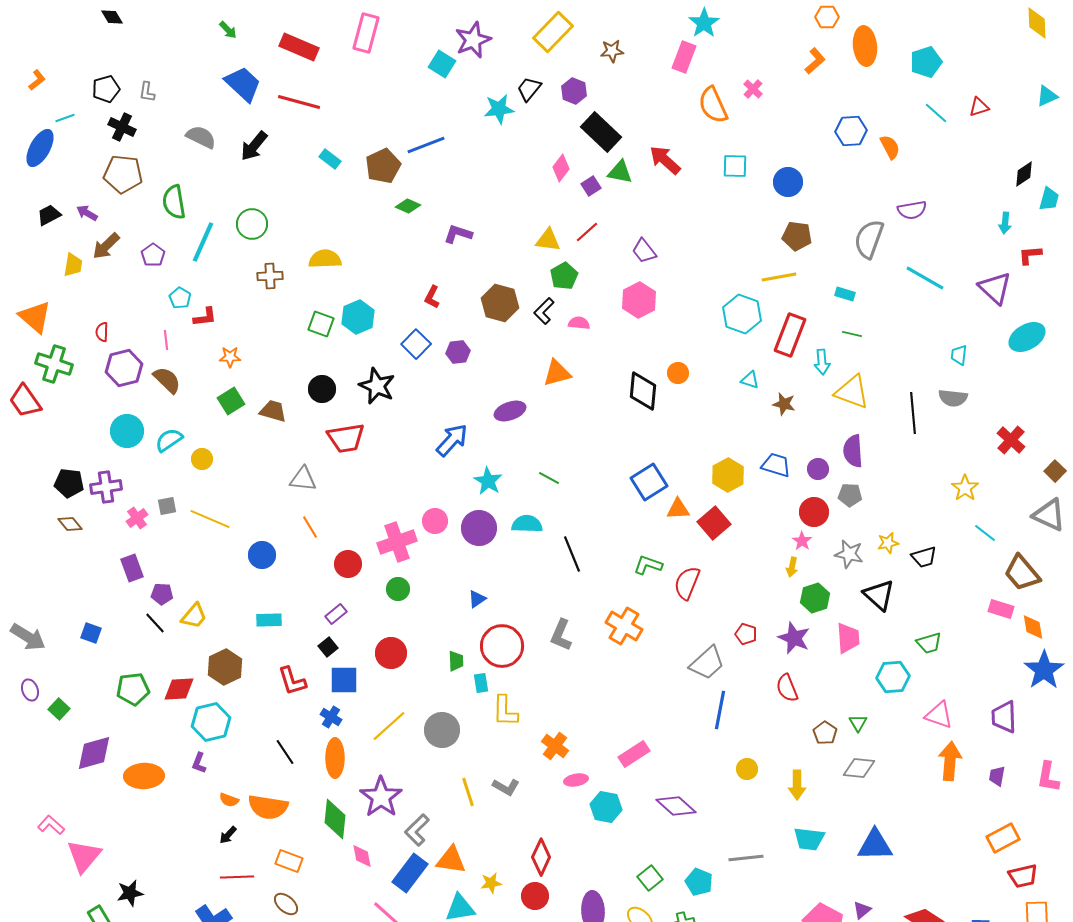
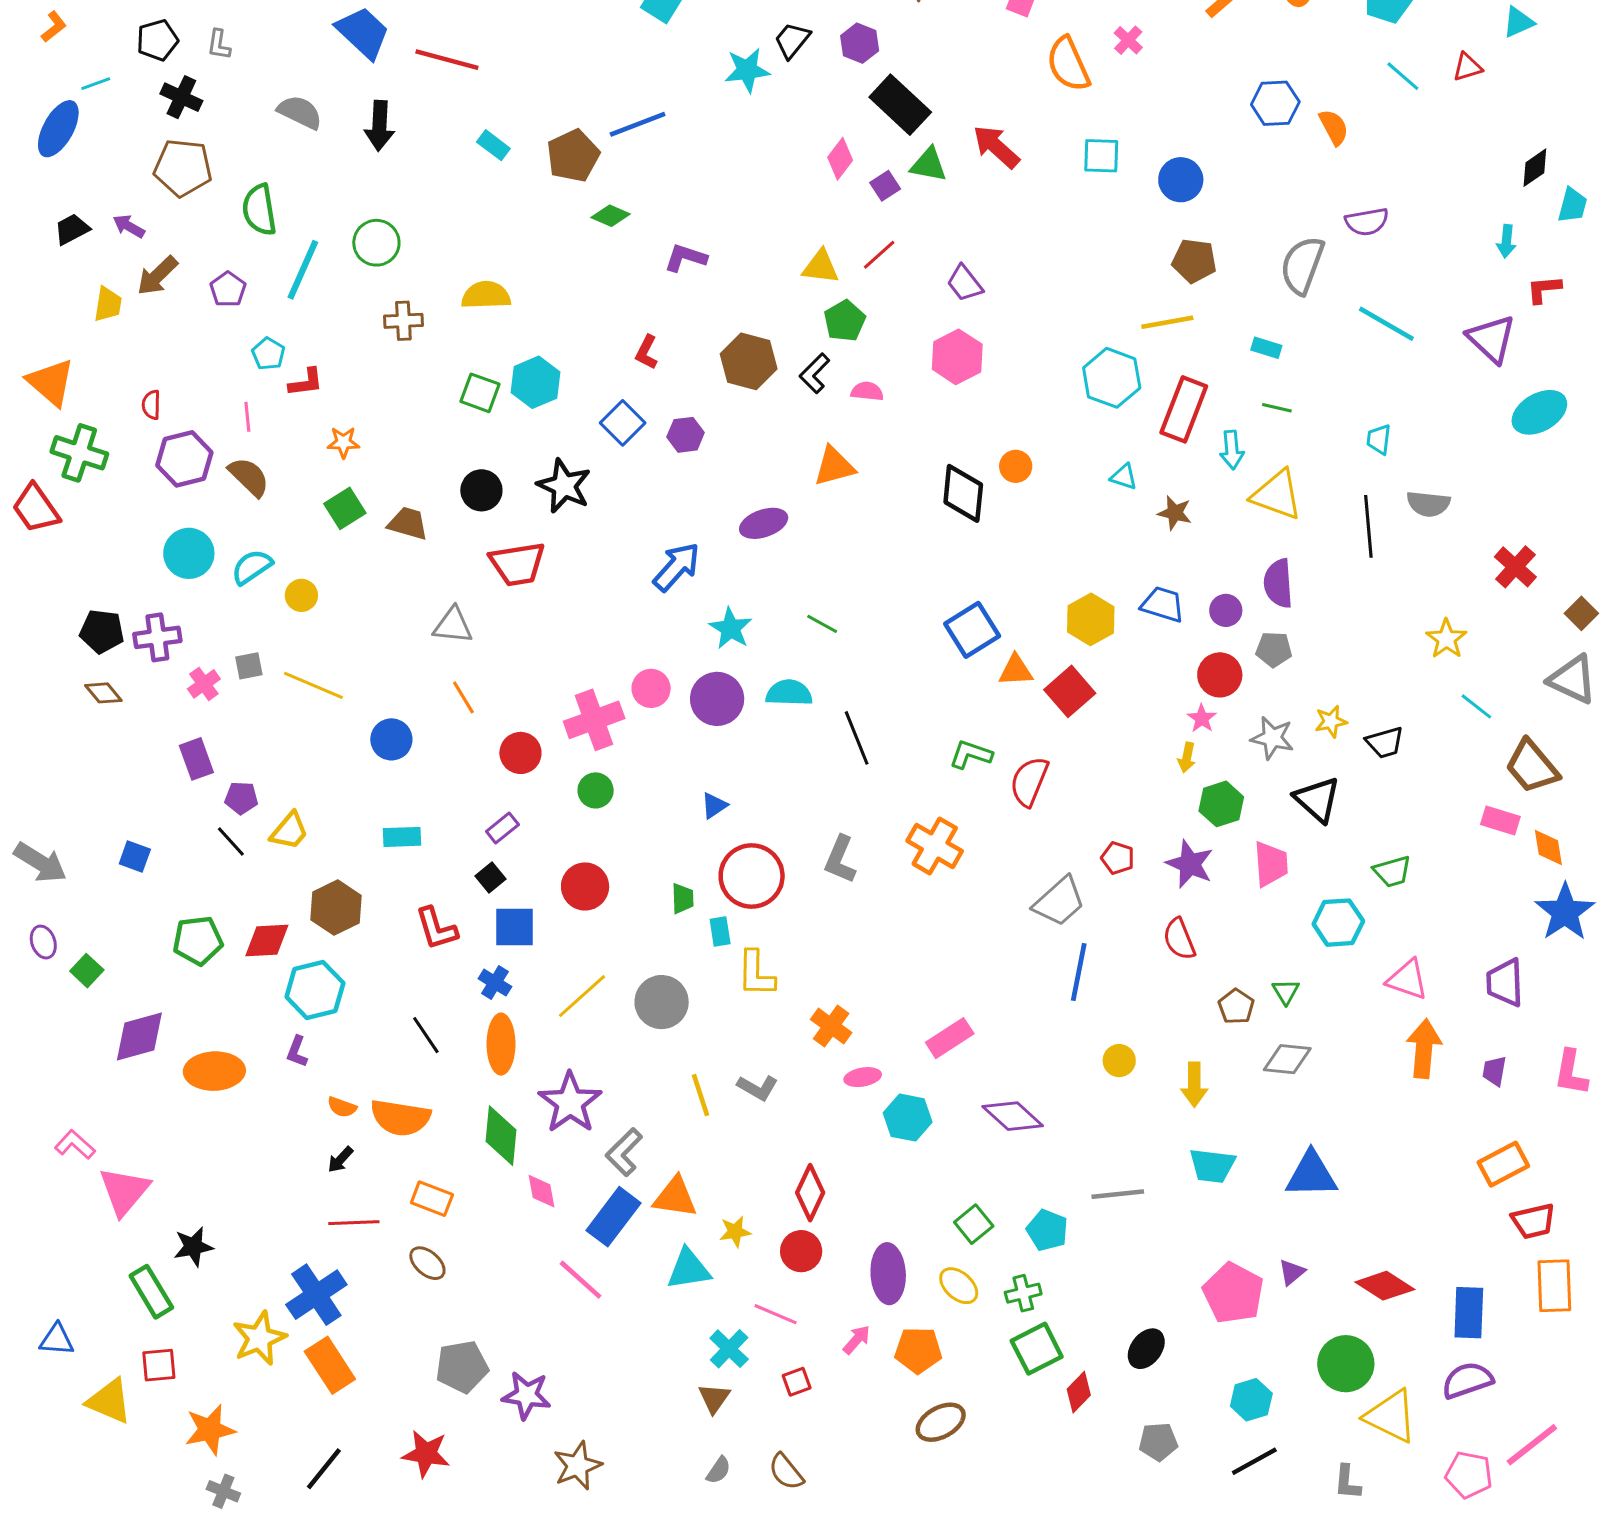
cyan triangle: (1047, 96) -> (1518, 22), moved
black arrow: (254, 146) -> (379, 126), turned -36
cyan trapezoid: (959, 355) -> (1379, 439), moved

